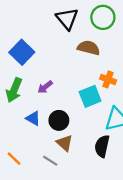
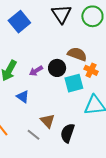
brown semicircle: (89, 48) -> (77, 54), moved
blue square: (22, 52) -> (19, 22), moved
black circle: (59, 120) -> (57, 68), moved
black semicircle: (102, 146) -> (67, 133), moved

